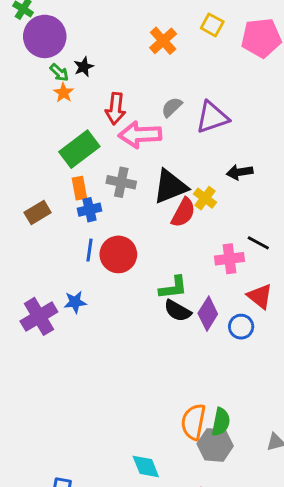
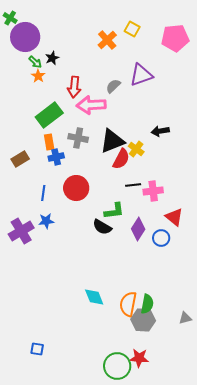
yellow square: (212, 25) -> (132, 29), moved
purple triangle: (212, 117) -> (141, 75), moved
black line: (258, 243) -> (133, 185), moved, turned -35
blue line: (89, 250) -> (43, 193), moved
black semicircle: (178, 311) -> (102, 227), moved
cyan diamond: (146, 467) -> (94, 297), moved

